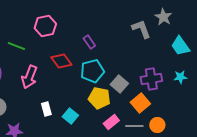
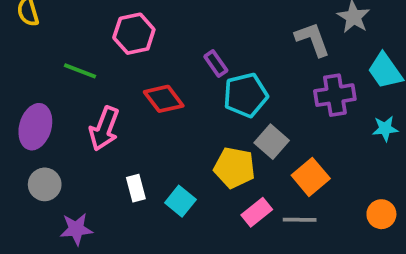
cyan pentagon: (92, 71) -> (246, 95), moved
purple cross: (151, 79) -> (335, 95), moved
orange circle: (157, 125) -> (381, 214), moved

